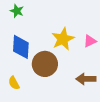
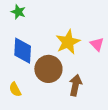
pink triangle: (90, 41) -> (97, 44), turned -48
brown arrow: (86, 79) -> (75, 85), moved, turned 102

